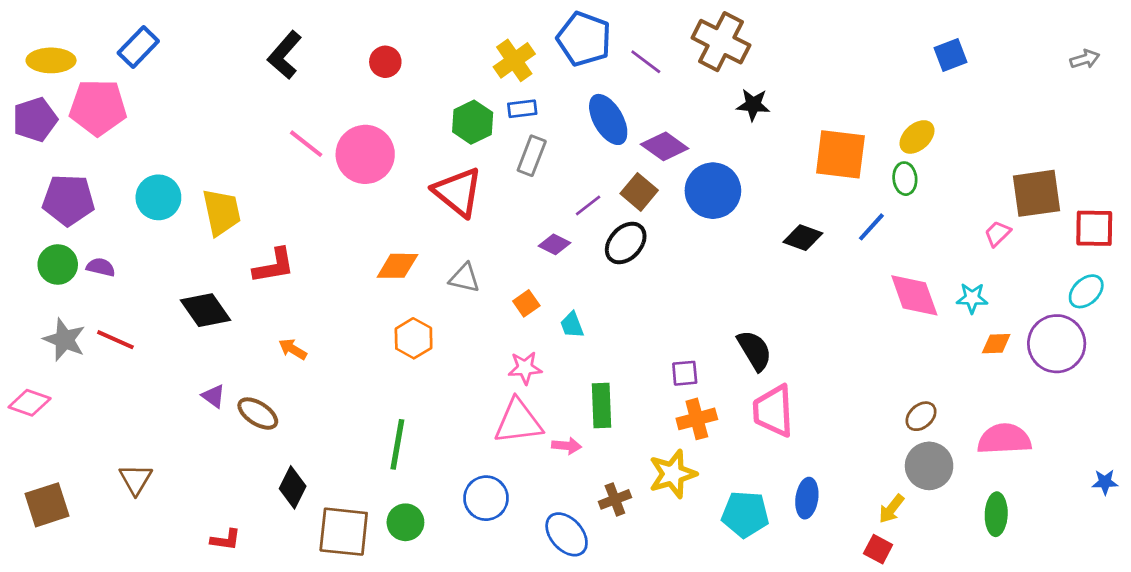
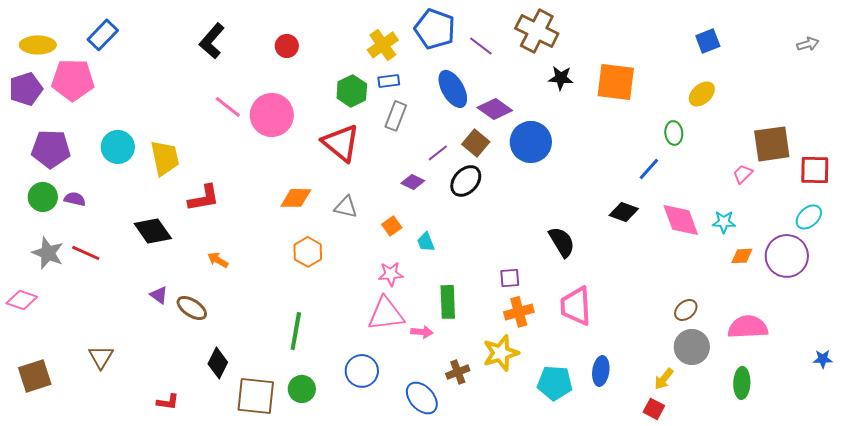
yellow ellipse: (917, 137) -> (702, 94), moved
orange square: (840, 154) -> (616, 82), moved
black diamond: (803, 238) -> (624, 212), moved
black semicircle: (755, 350) -> (562, 242), moved

